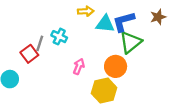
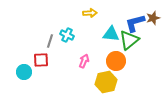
blue L-shape: (124, 22) -> (135, 23), moved
cyan triangle: (105, 24) -> (111, 34), moved
red square: (29, 54) -> (41, 60), moved, turned 35

